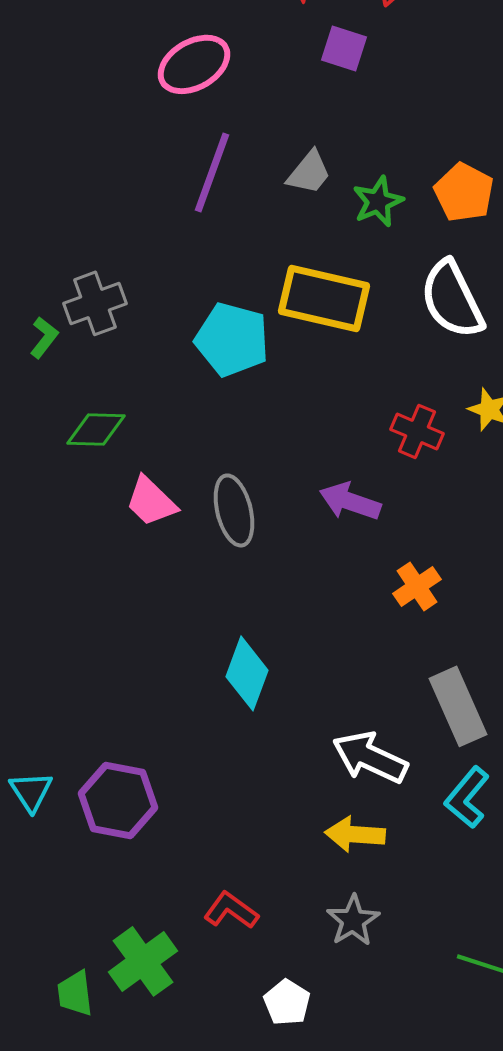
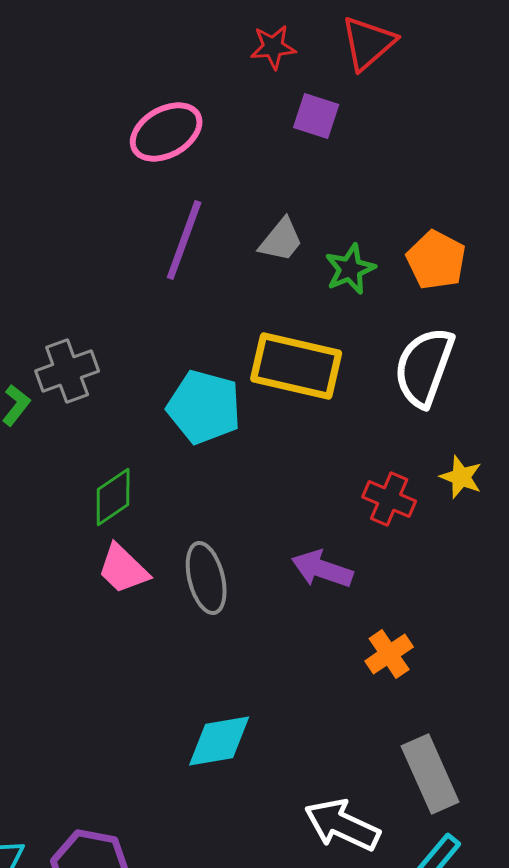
white semicircle: (452, 299) -> (424, 367), turned 46
green diamond: (96, 429) -> (113, 497), moved, turned -36
cyan diamond: (247, 673) -> (219, 741), turned 60

